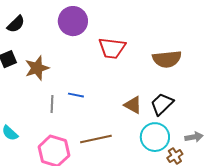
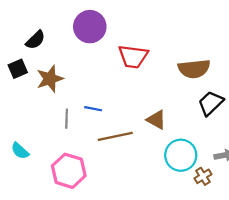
black semicircle: (16, 24) -> (35, 40), moved
black trapezoid: (162, 104) -> (211, 103), moved
brown line: (96, 139) -> (115, 136), moved

